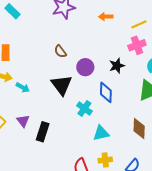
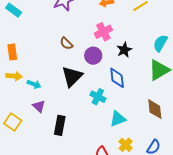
pink cross: (137, 45) -> (103, 32), moved
black triangle: (62, 85) -> (72, 76), turned 30
purple triangle: (23, 121) -> (39, 106), moved
yellow cross: (105, 160) -> (126, 145), turned -32

